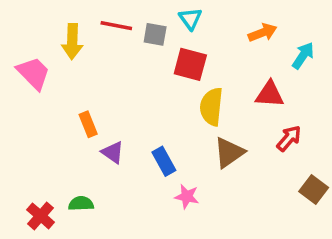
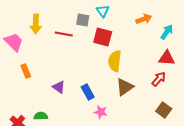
red line: (116, 26) -> (64, 34), moved
red triangle: (270, 94) -> (167, 58), moved
orange rectangle: (88, 124) -> (26, 71), moved
brown square: (314, 189) -> (164, 110), moved

